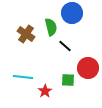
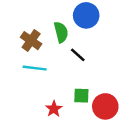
red circle: (88, 68) -> (105, 106), moved
cyan line: (23, 77) -> (35, 68), moved

